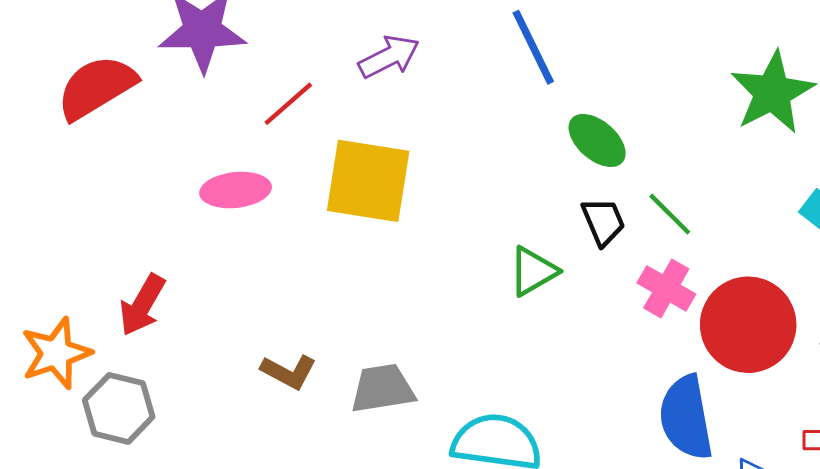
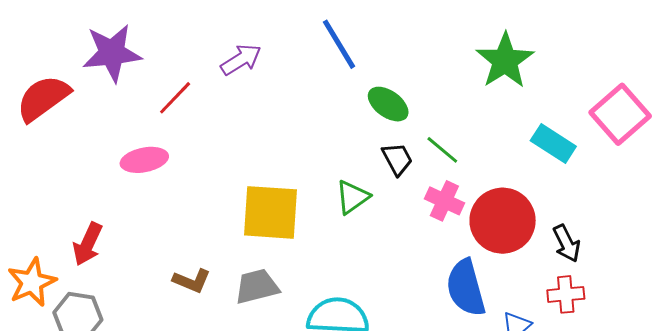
yellow square: (368, 181) -> (271, 212), moved

